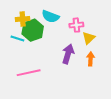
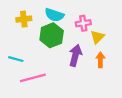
green hexagon: (33, 30) -> (52, 35), moved
cyan line: (17, 39) -> (16, 59), moved

